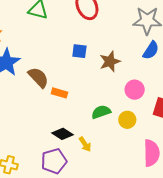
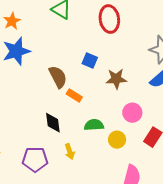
brown semicircle: (38, 77) -> (58, 77), moved
orange rectangle: (59, 93) -> (74, 96), moved
black diamond: (63, 134) -> (53, 123), moved, turned 35

